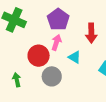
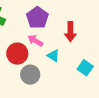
pink arrow: (56, 42) -> (35, 41), turned -77

